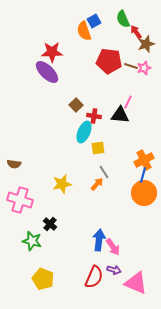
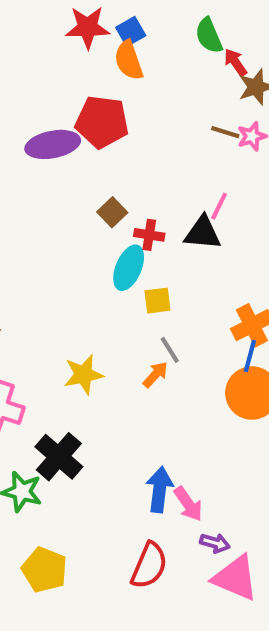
blue square: (94, 21) -> (131, 32), moved
red star: (52, 52) -> (88, 27), moved
red pentagon: (109, 61) -> (102, 122), moved
purple ellipse: (47, 72) -> (53, 144), turned -55
black cross: (50, 224) -> (59, 457), size x1.6
purple arrow: (114, 270) -> (215, 543), moved

